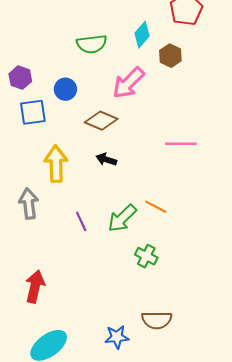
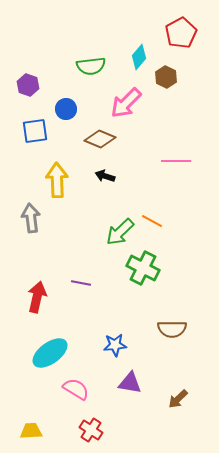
purple hexagon: (20, 78) -> (28, 85), moved
purple line: (81, 221) -> (81, 283), moved, turned -54
green cross: (146, 256) -> (143, 268), size x1.5
brown semicircle: (157, 320) -> (172, 329), moved

